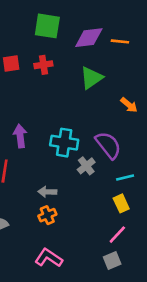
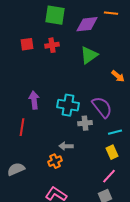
orange line: (120, 41) -> (111, 13), moved
gray cross: (86, 166) -> (85, 123), turned 32
gray arrow: (47, 192) -> (66, 146), moved

